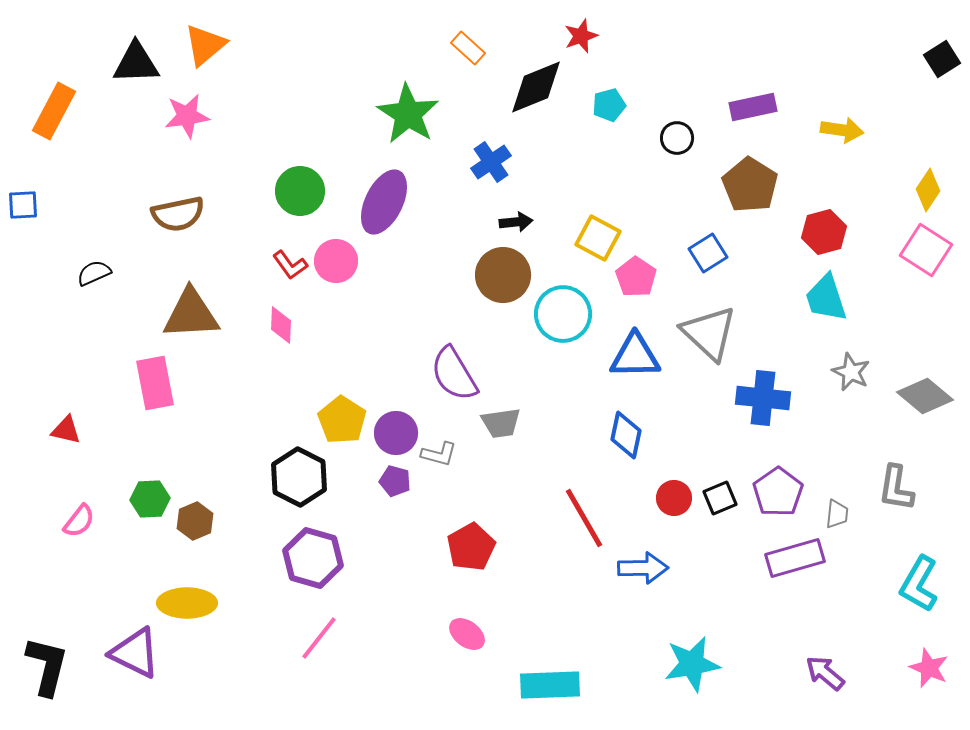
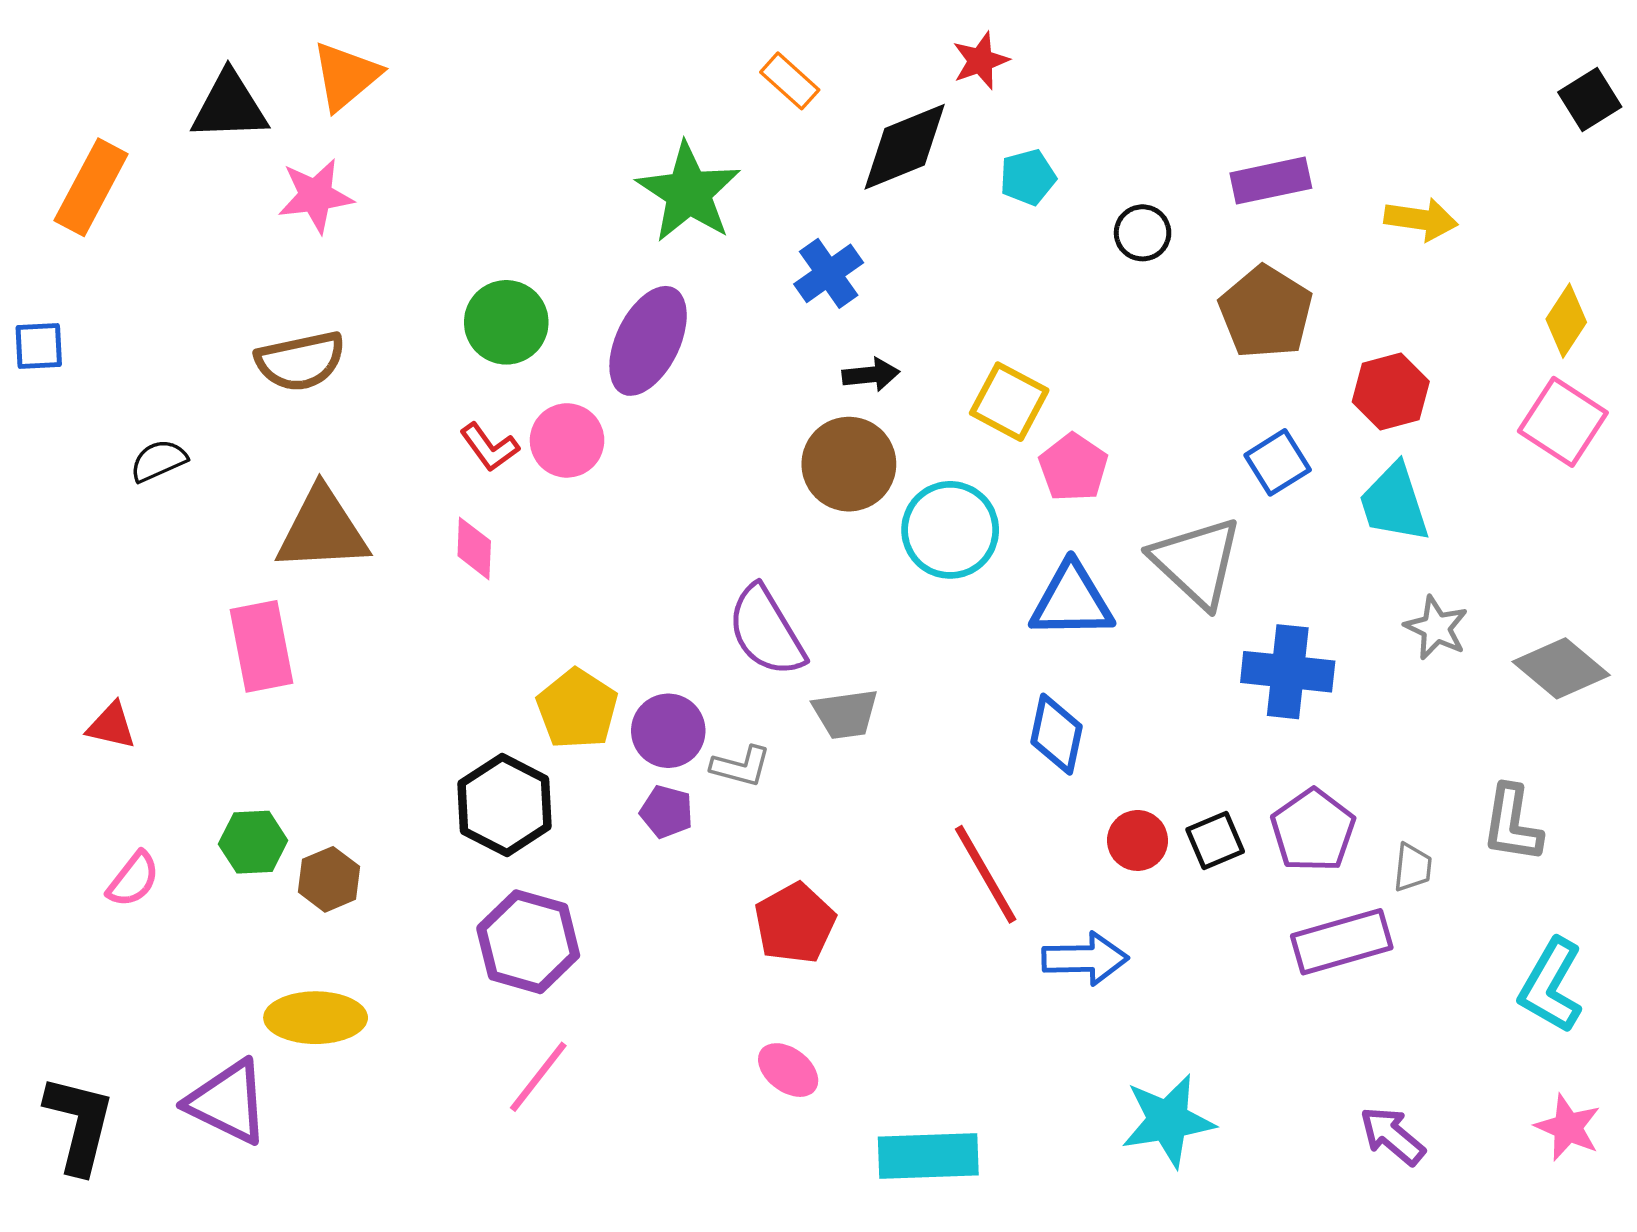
blue square: (708, 253) -> (1278, 462), moved

